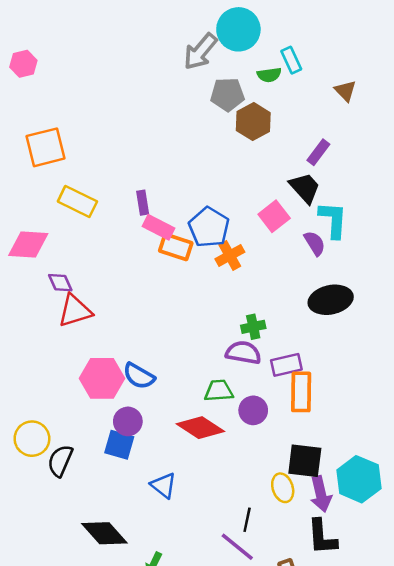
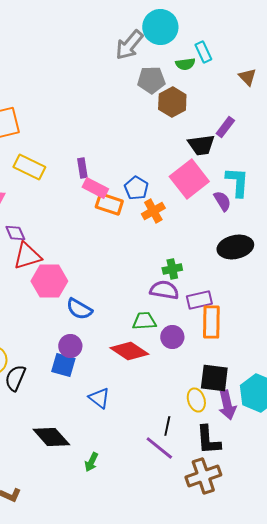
black trapezoid: (305, 188) -> (201, 145), moved, turned 124
pink square: (274, 216) -> (189, 179), size x1.5
blue pentagon: (209, 227) -> (136, 188), size x0.7
pink hexagon: (102, 378) -> (49, 281), moved
black L-shape: (322, 537) -> (208, 440), moved

